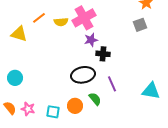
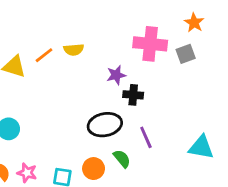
orange line: (39, 18) -> (44, 55), moved
pink cross: (84, 18) -> (150, 44), moved, turned 35

